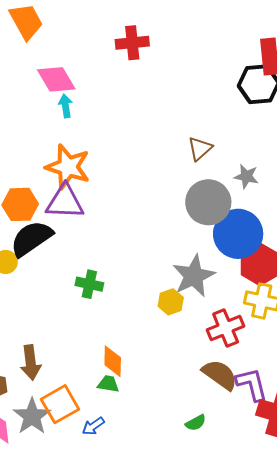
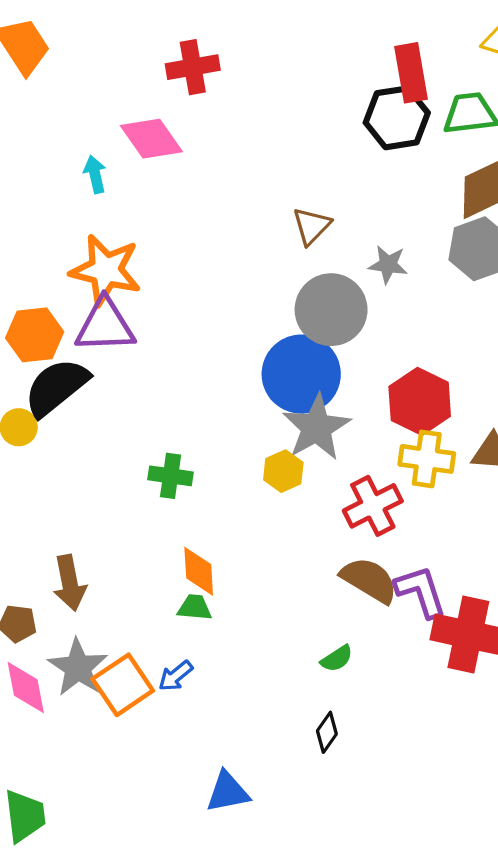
pink diamond: (56, 79) -> (151, 139), moved
blue circle: (238, 234) -> (301, 374), moved
green cross: (89, 284) -> (171, 476), moved
orange square: (60, 404) -> (123, 685), moved

